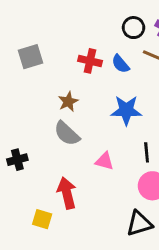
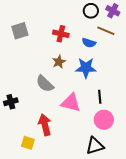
blue semicircle: (120, 64) -> (89, 43), moved, turned -32
brown star: (68, 102) -> (59, 62), moved
pink triangle: (104, 161) -> (71, 103), size x1.5

